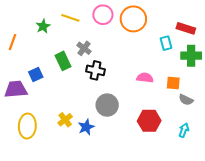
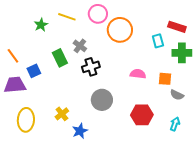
orange circle: (133, 19) -> (120, 30), moved
orange line: (13, 42) -> (13, 56), moved, turned -56
black cross: (96, 70) -> (91, 67), turned -30
blue star: (86, 127) -> (80, 131), moved

